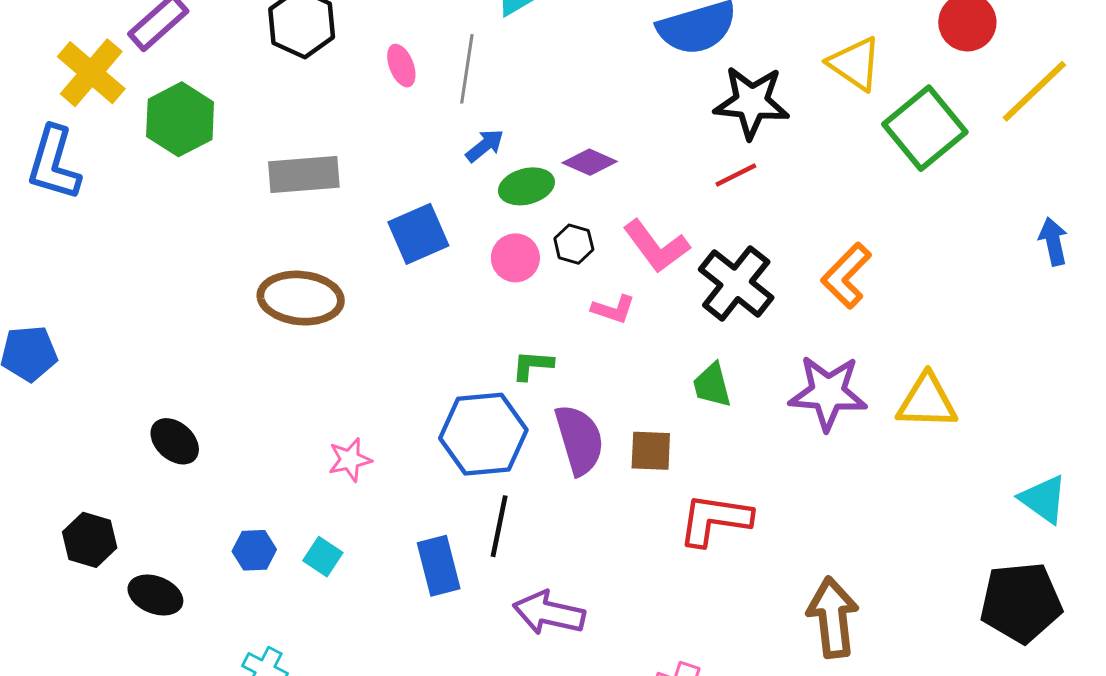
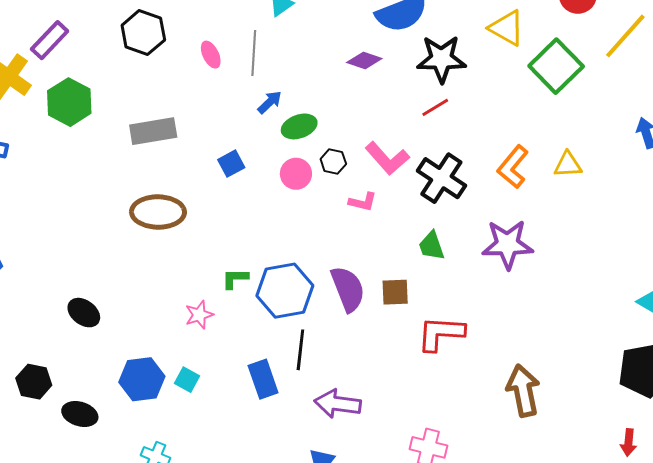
purple diamond: (590, 162) -> (364, 60), moved
blue square: (418, 234) -> (231, 164), size x0.7
green L-shape: (532, 365) -> (235, 279), moved
yellow triangle: (927, 401) -> (568, 165), moved, size x0.7
blue hexagon: (254, 550) -> (142, 379), size x1.6

